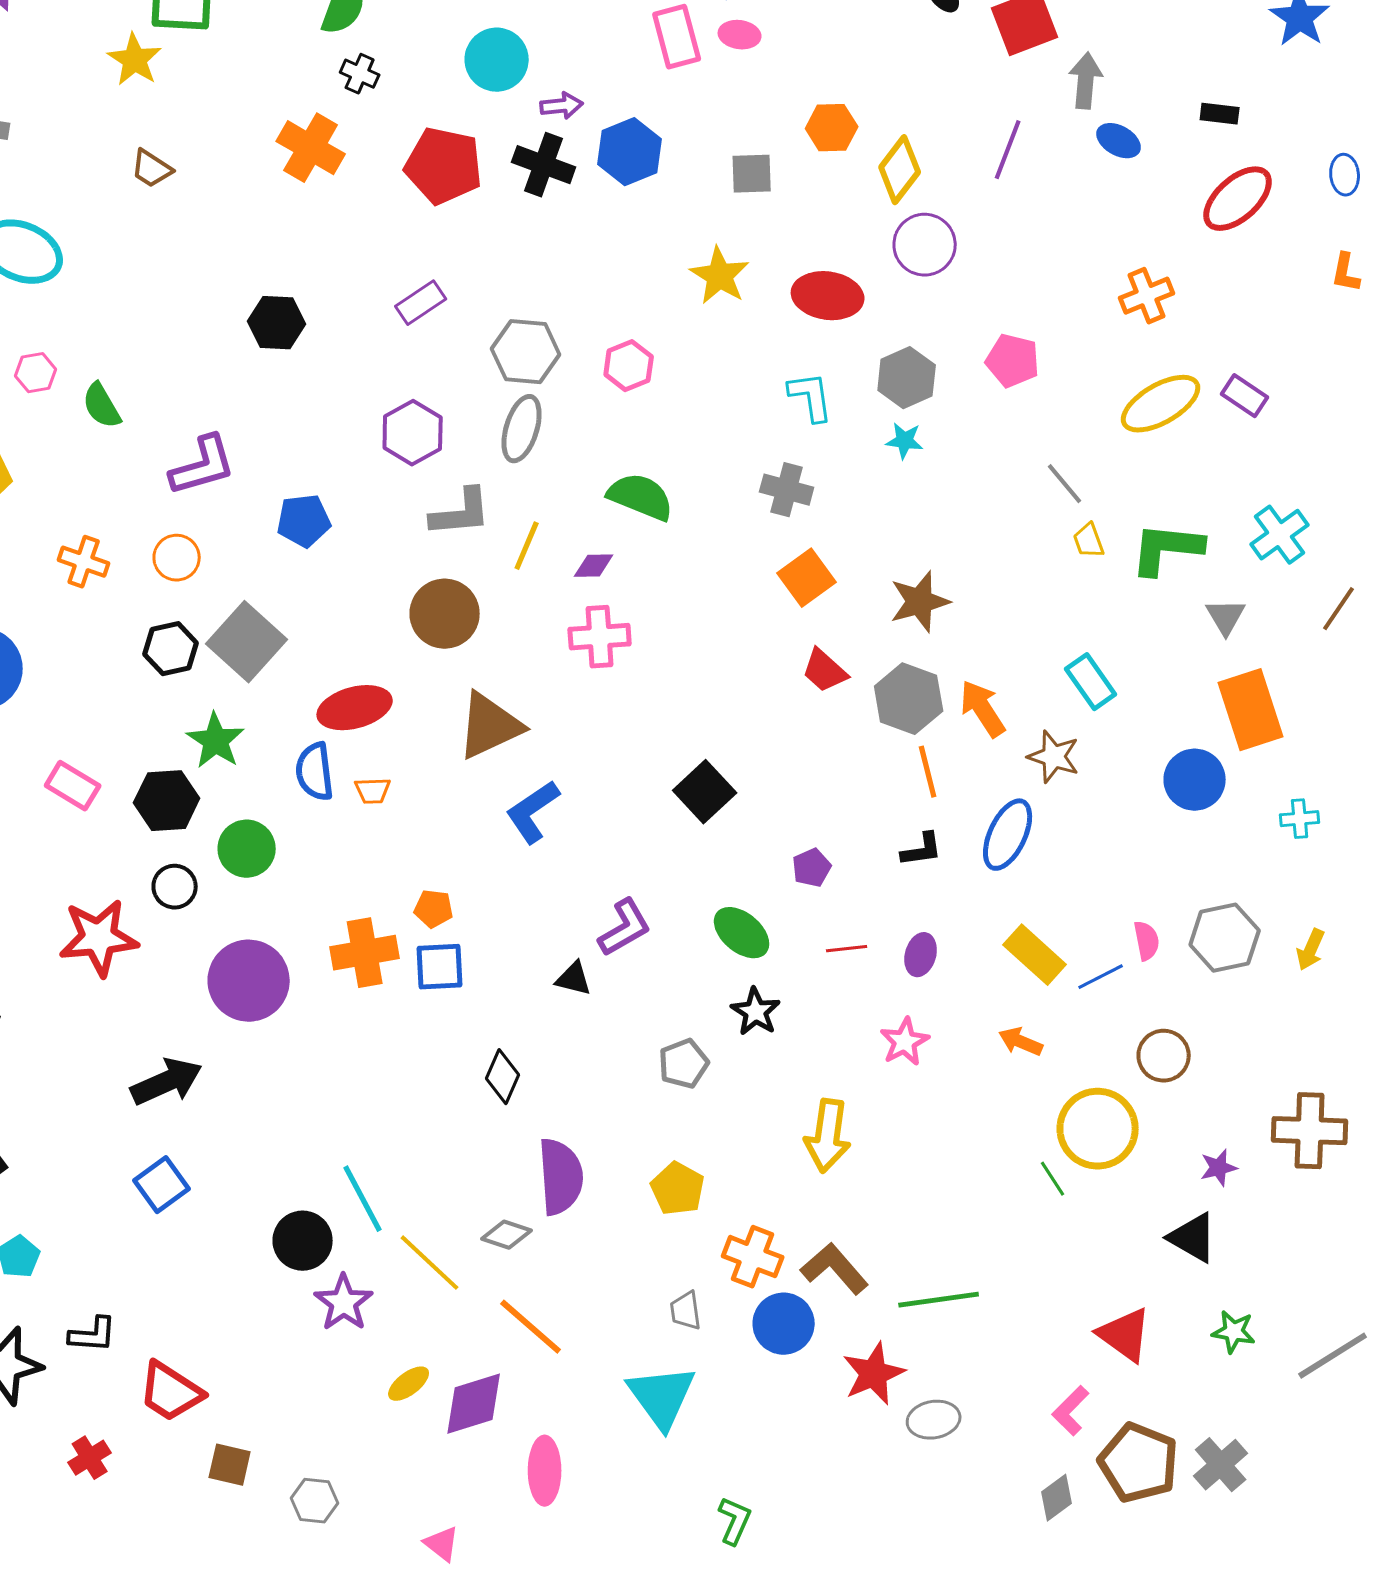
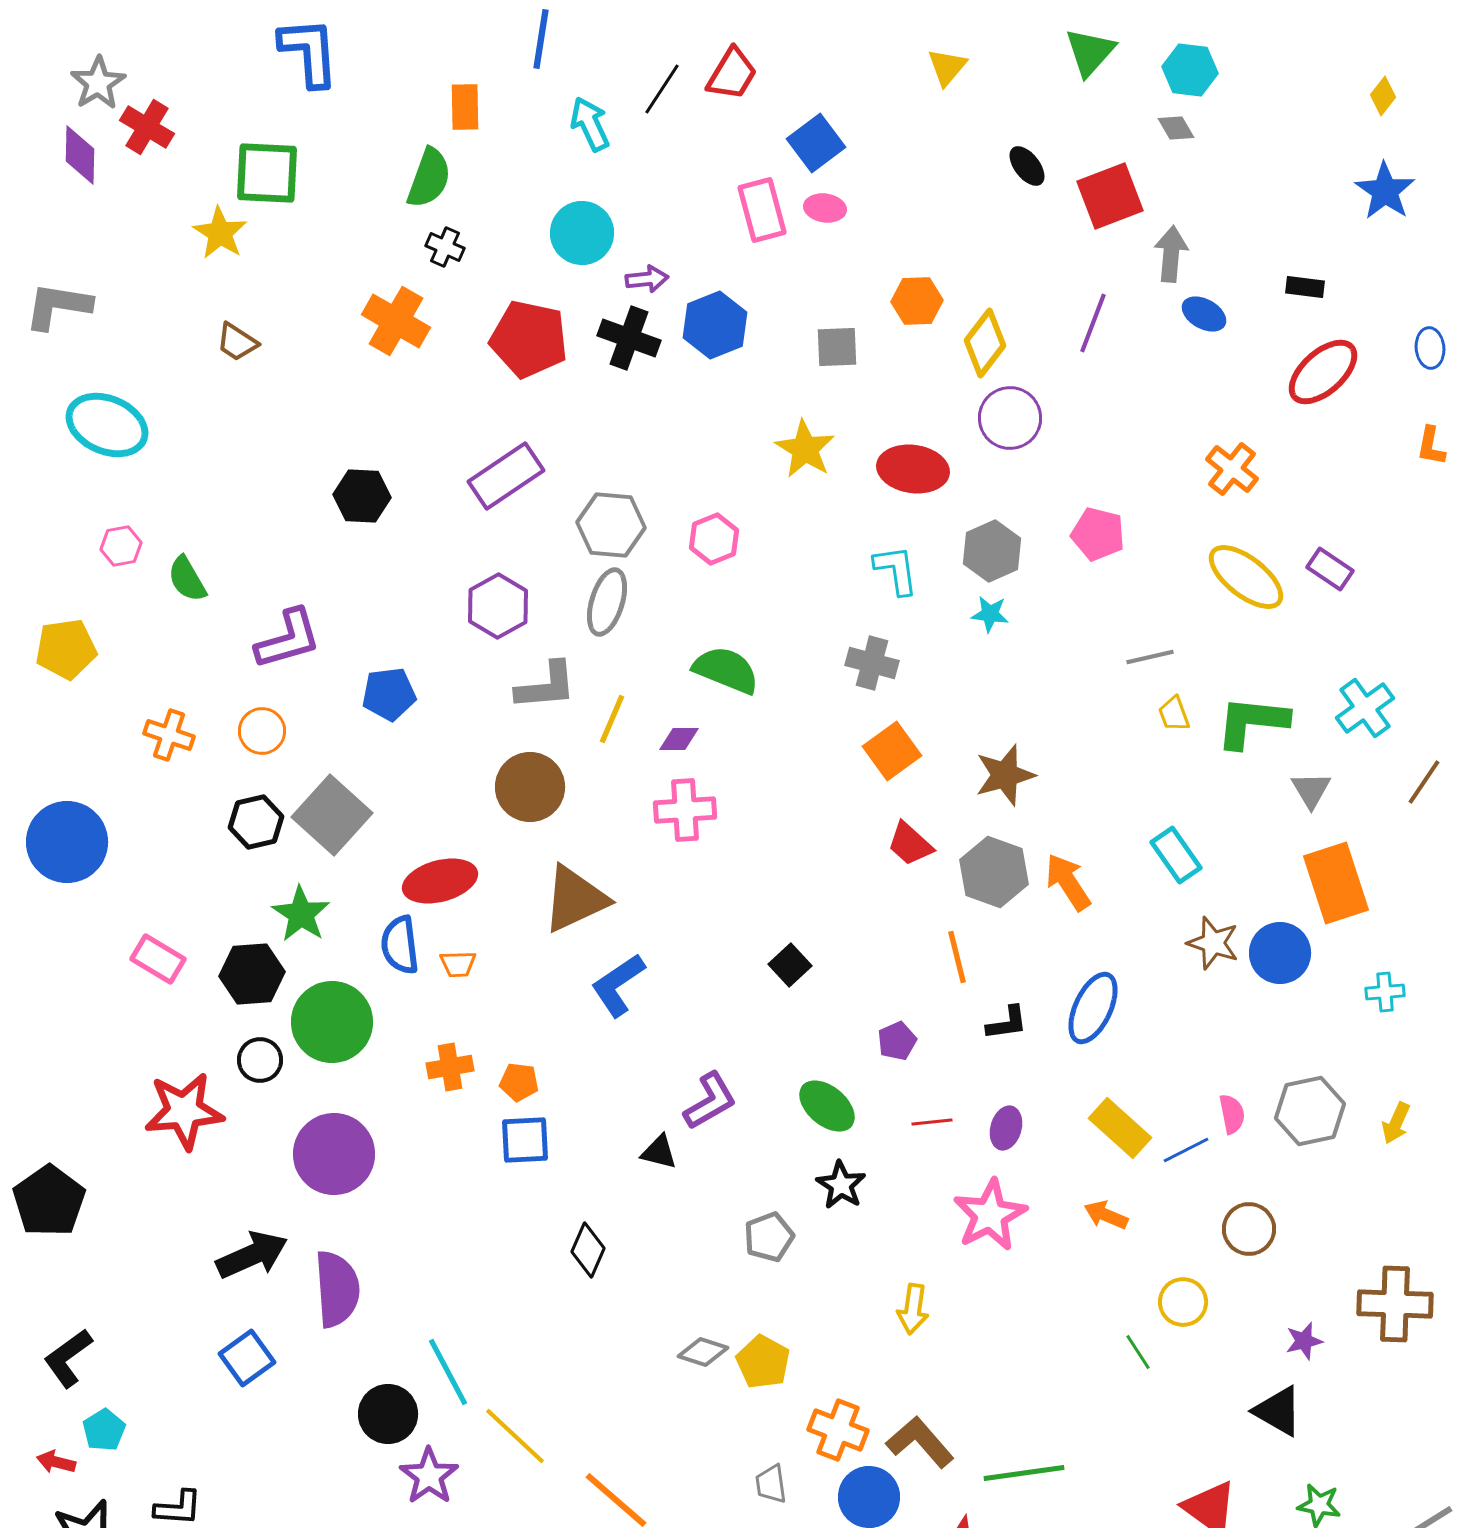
orange cross: (1147, 296) -> (1232, 469), turned -30
purple rectangle: (421, 303) -> (506, 476), size x1.5
yellow ellipse: (1161, 404) -> (1246, 577), turned 68
gray line: (1065, 484) -> (1150, 657), turned -63
brown star: (1054, 757) -> (1213, 943), moved
orange line: (928, 772) -> (957, 957), moved
black square: (705, 792) -> (790, 965), size x0.7
green circle: (247, 849) -> (332, 1022), size x1.4
orange cross: (365, 953) -> (450, 1067), moved, size x0.7
pink star: (905, 1042) -> (990, 1215), size x1.5
yellow circle: (1098, 1129) -> (1183, 1302), size x0.6
yellow arrow: (828, 1136) -> (913, 1309), size x0.7
purple semicircle: (561, 1177) -> (337, 1289), moved
gray diamond: (507, 1235) -> (703, 1352), moved

